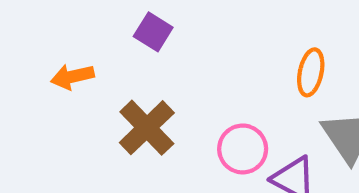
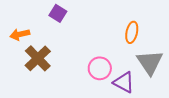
brown cross: (147, 128) -> (38, 58), moved

